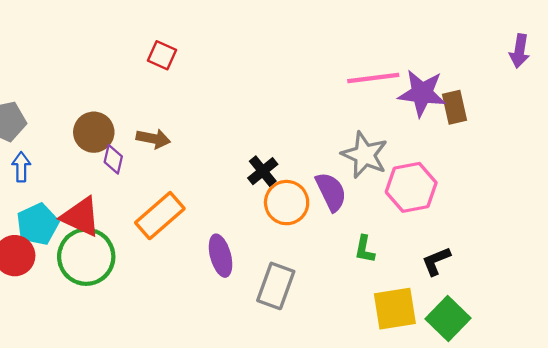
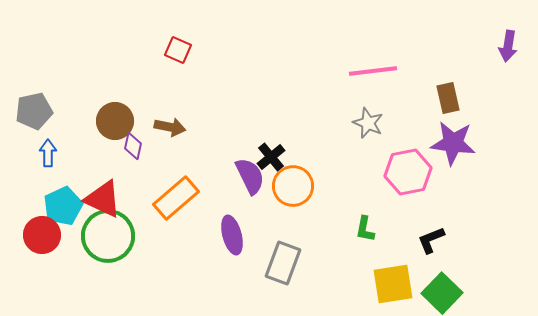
purple star: (422, 93) -> (453, 143), moved
gray star: (365, 155) -> (368, 123), moved, size x0.7
purple semicircle: (331, 192) -> (250, 176), moved

